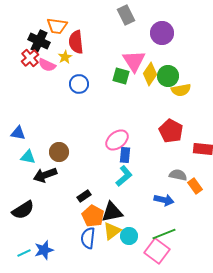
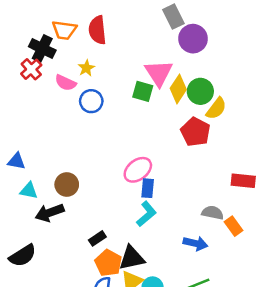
gray rectangle: (126, 15) -> (173, 17), moved
red semicircle: (76, 42) -> (97, 30), moved
yellow star: (65, 57) -> (86, 68), moved
pink semicircle: (47, 65) -> (66, 83), moved
yellow semicircle: (181, 90) -> (216, 109), turned -42
red pentagon: (171, 131) -> (195, 132), moved

